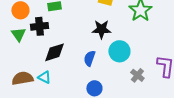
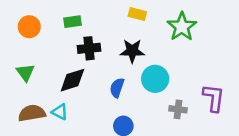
black cross: (39, 26) -> (89, 48), moved
green triangle: (18, 34) -> (25, 72), moved
gray cross: (137, 75) -> (178, 109), turned -32

